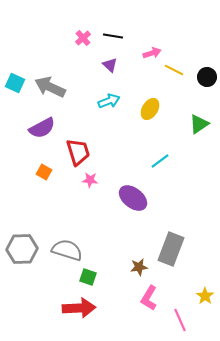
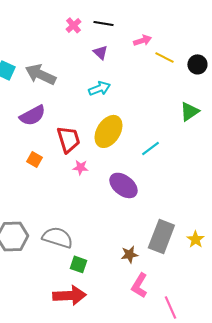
yellow ellipse: (150, 109) -> (108, 131), moved, size x1.5
yellow star: (205, 296) -> (195, 239), moved

